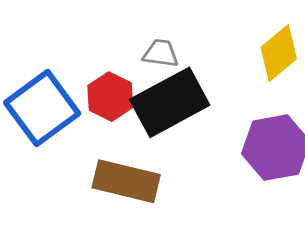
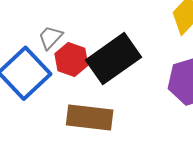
gray trapezoid: (161, 53) -> (50, 37), moved, turned -48

